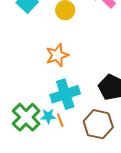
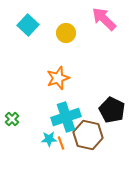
green cross: (26, 117) -> (12, 119), moved, size x0.5
brown hexagon: (98, 124) -> (88, 135), moved

